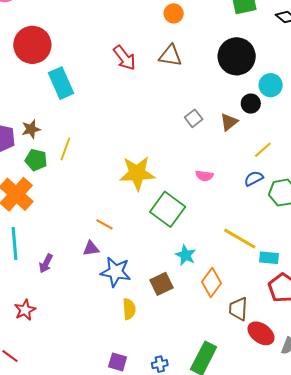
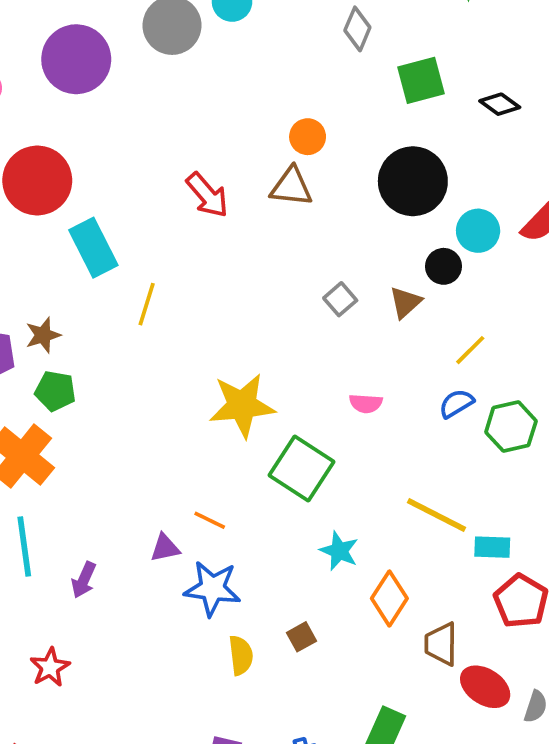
orange circle: (174, 13) -> (308, 137), moved
yellow line: (65, 149) -> (147, 304), moved
orange line: (104, 224) -> (210, 520), moved
brown square: (162, 284) -> (301, 637), moved, size x0.7

